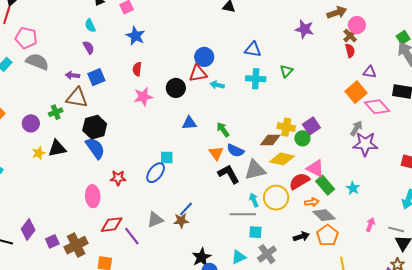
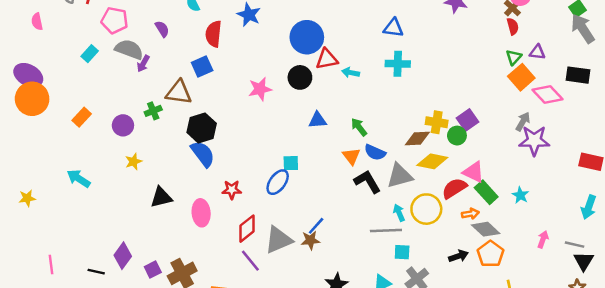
purple semicircle: (89, 47) -> (162, 29), moved
blue circle: (204, 57) -> (307, 37), moved, size x1.4
red semicircle: (137, 69) -> (214, 34), moved, size x1.5
green triangle: (286, 71) -> (514, 57), moved
purple arrow: (72, 75) -> (143, 64), moved, turned -64
black triangle: (57, 148) -> (161, 197), moved
gray triangle: (155, 220) -> (278, 240), size x1.4
red diamond: (112, 225) -> (247, 229), moved, turned -30

